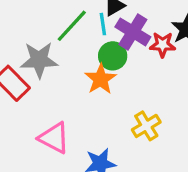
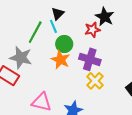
purple cross: (133, 32) -> (90, 59), moved
gray star: (39, 60) -> (21, 58), turned 30

